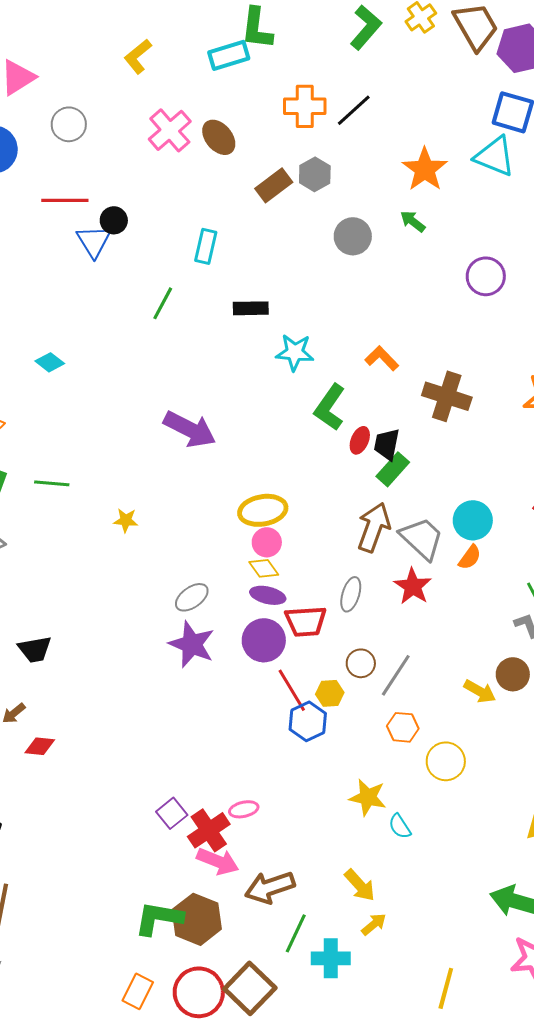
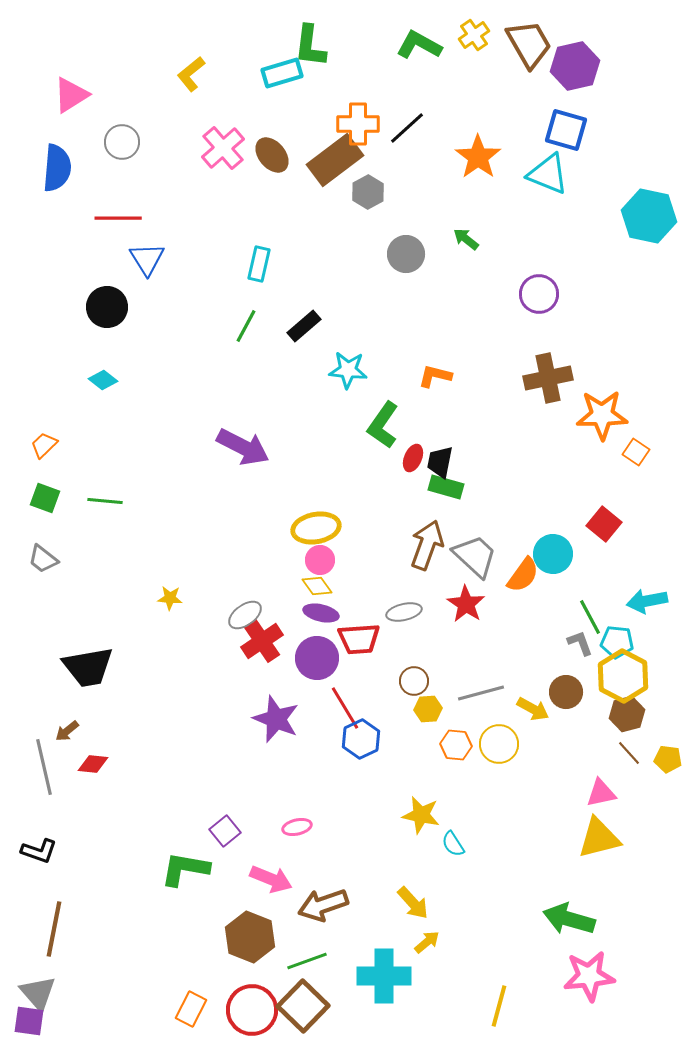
green L-shape: (366, 27) -> (419, 45), turned -102
orange star: (425, 169) -> (478, 157), moved
brown rectangle: (274, 185) -> (335, 160), moved, size x1.5
black circle: (114, 220) -> (107, 307), moved, size x1.5
green line: (163, 303) -> (246, 326), moved
black rectangle: (251, 308) -> (304, 326), turned -40
orange L-shape: (382, 358) -> (435, 376), turned -32
brown cross: (447, 396) -> (548, 378), moved, turned -30
green rectangle: (393, 469) -> (446, 487), turned 64
yellow star: (126, 520) -> (170, 598), moved
cyan circle: (473, 520) -> (553, 554), moved
orange semicircle: (470, 557) -> (523, 575), size x1.4
gray ellipse: (351, 594) -> (404, 612), turned 60
purple star: (192, 644) -> (276, 719), moved
black trapezoid: (35, 649) -> (88, 667), size x1.5
gray line: (396, 675) -> (481, 693), moved, turned 42
yellow hexagon: (330, 693) -> (428, 709), moved
yellow circle: (446, 761) -> (499, 744), moved
red cross: (209, 830) -> (262, 641), moved
green L-shape: (159, 918) -> (185, 869), moved
green line: (296, 933) -> (307, 961), moved, turned 45
cyan cross: (331, 958) -> (384, 976), size x1.4

